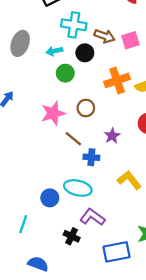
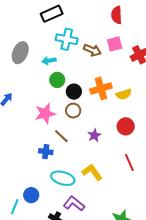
pink square: (130, 40) -> (115, 44), moved
black circle: (85, 53) -> (74, 92), moved
blue cross: (91, 157) -> (46, 152), moved
yellow L-shape: (129, 180) -> (92, 172), moved
blue circle: (50, 198) -> (31, 195), moved

